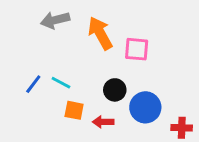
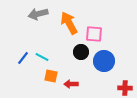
black circle: (115, 90) -> (81, 52), moved
blue circle: (145, 107) -> (104, 61), moved

